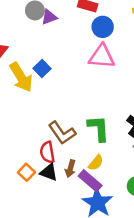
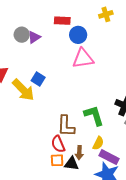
brown L-shape: (62, 133) -> (66, 126), turned 50
orange square: (26, 172) -> (57, 160), moved, turned -32
black triangle: (49, 172) -> (72, 164), moved
purple rectangle: (90, 181) -> (109, 157), moved

